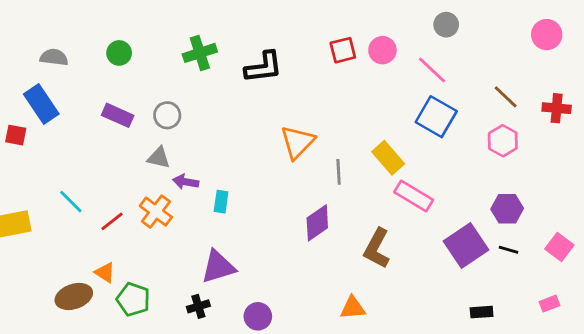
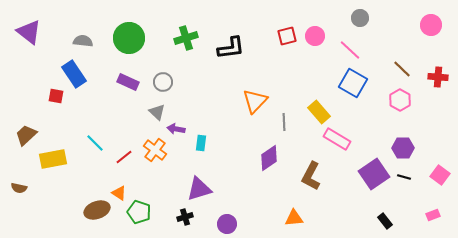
green circle: (119, 53) -> (129, 38), size x1.8
gray triangle: (159, 158) -> (157, 112), turned 30
black rectangle: (482, 312) -> (385, 221), turned 56

